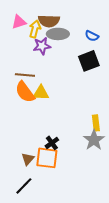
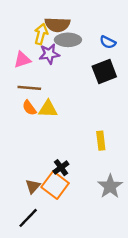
pink triangle: (19, 22) -> (22, 60), moved
orange semicircle: (25, 92) -> (29, 108), size x0.6
yellow rectangle: (96, 123) -> (101, 141), moved
gray star: (94, 140) -> (110, 186), moved
orange square: (47, 158) -> (55, 185), turned 30

